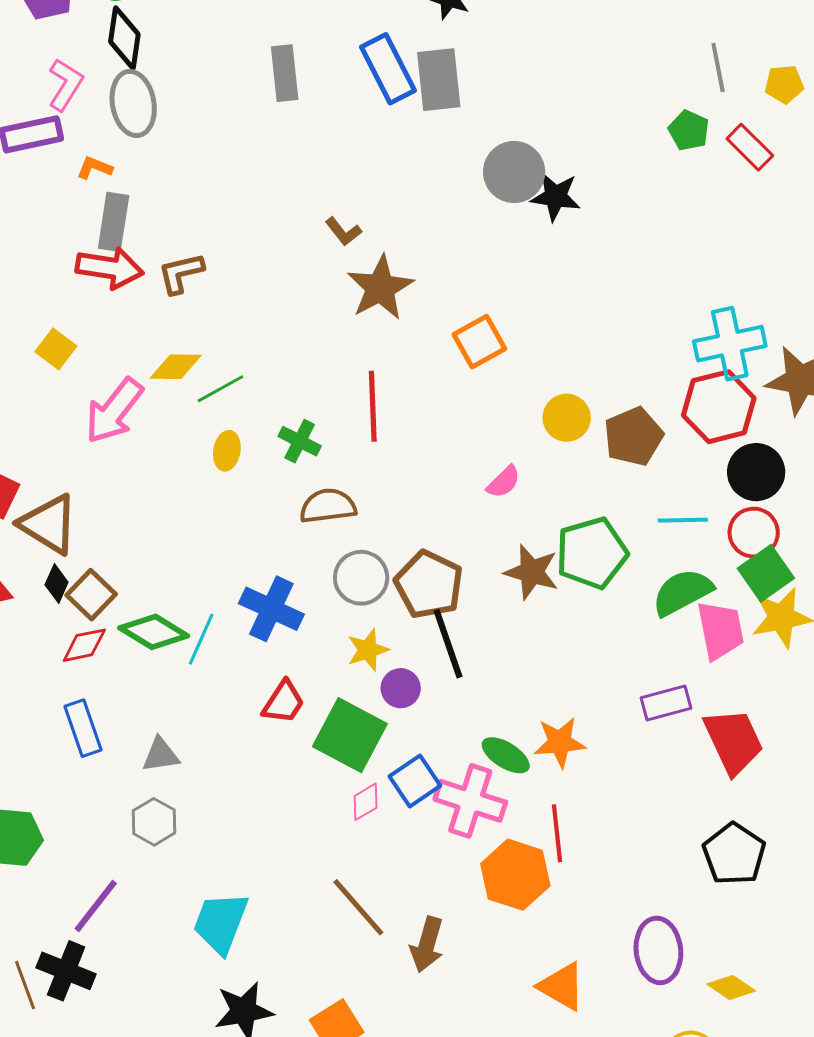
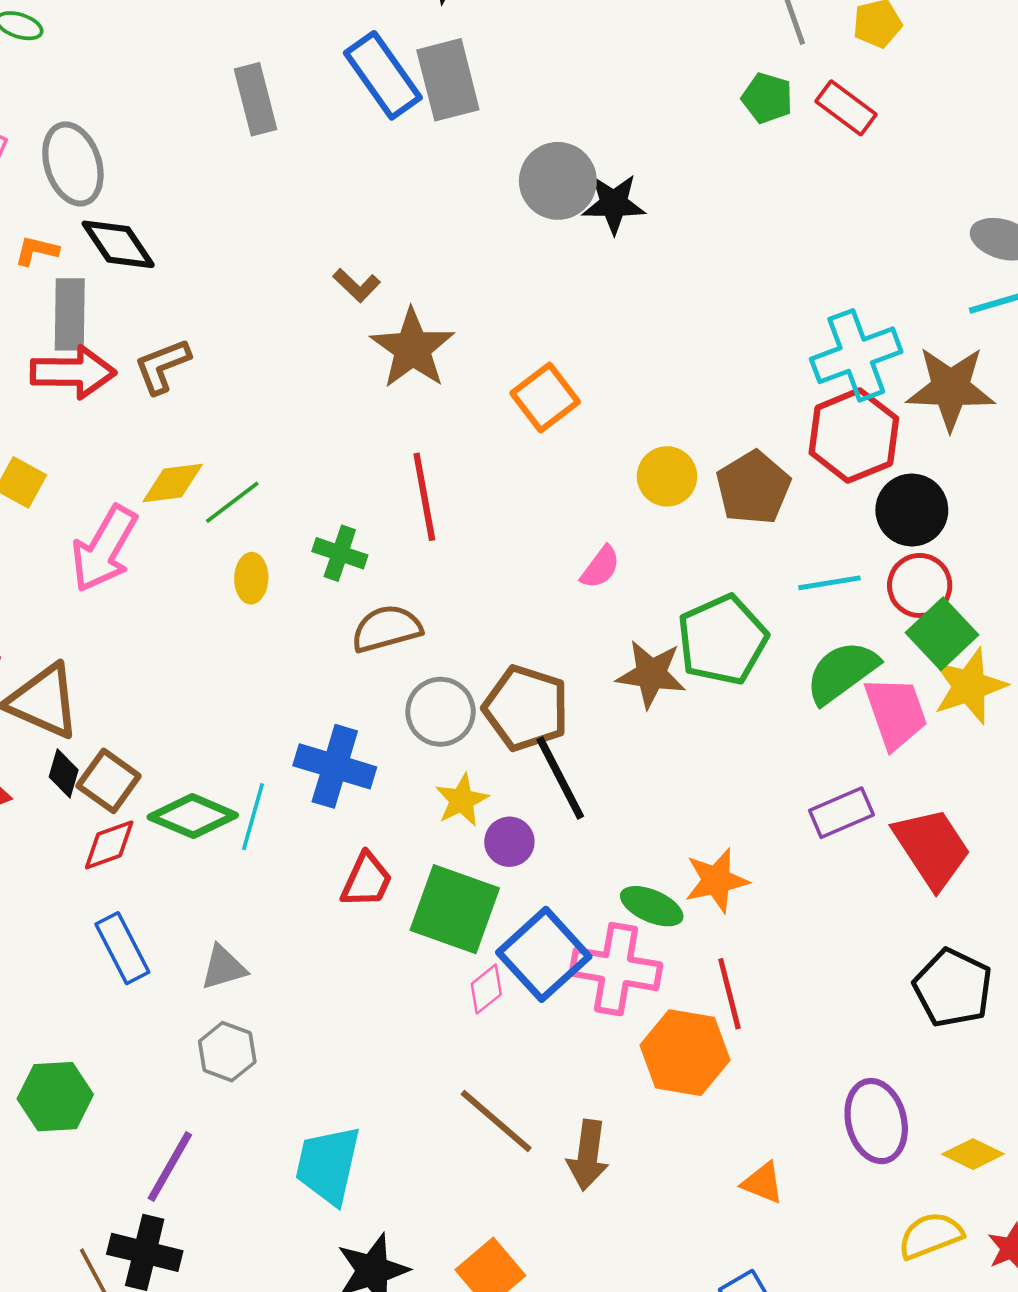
black diamond: (124, 38) -> (118, 244), moved, turned -34
blue square: (415, 781) -> (544, 954), size x1.4
orange triangle: (562, 986) -> (763, 1183), size x0.7

